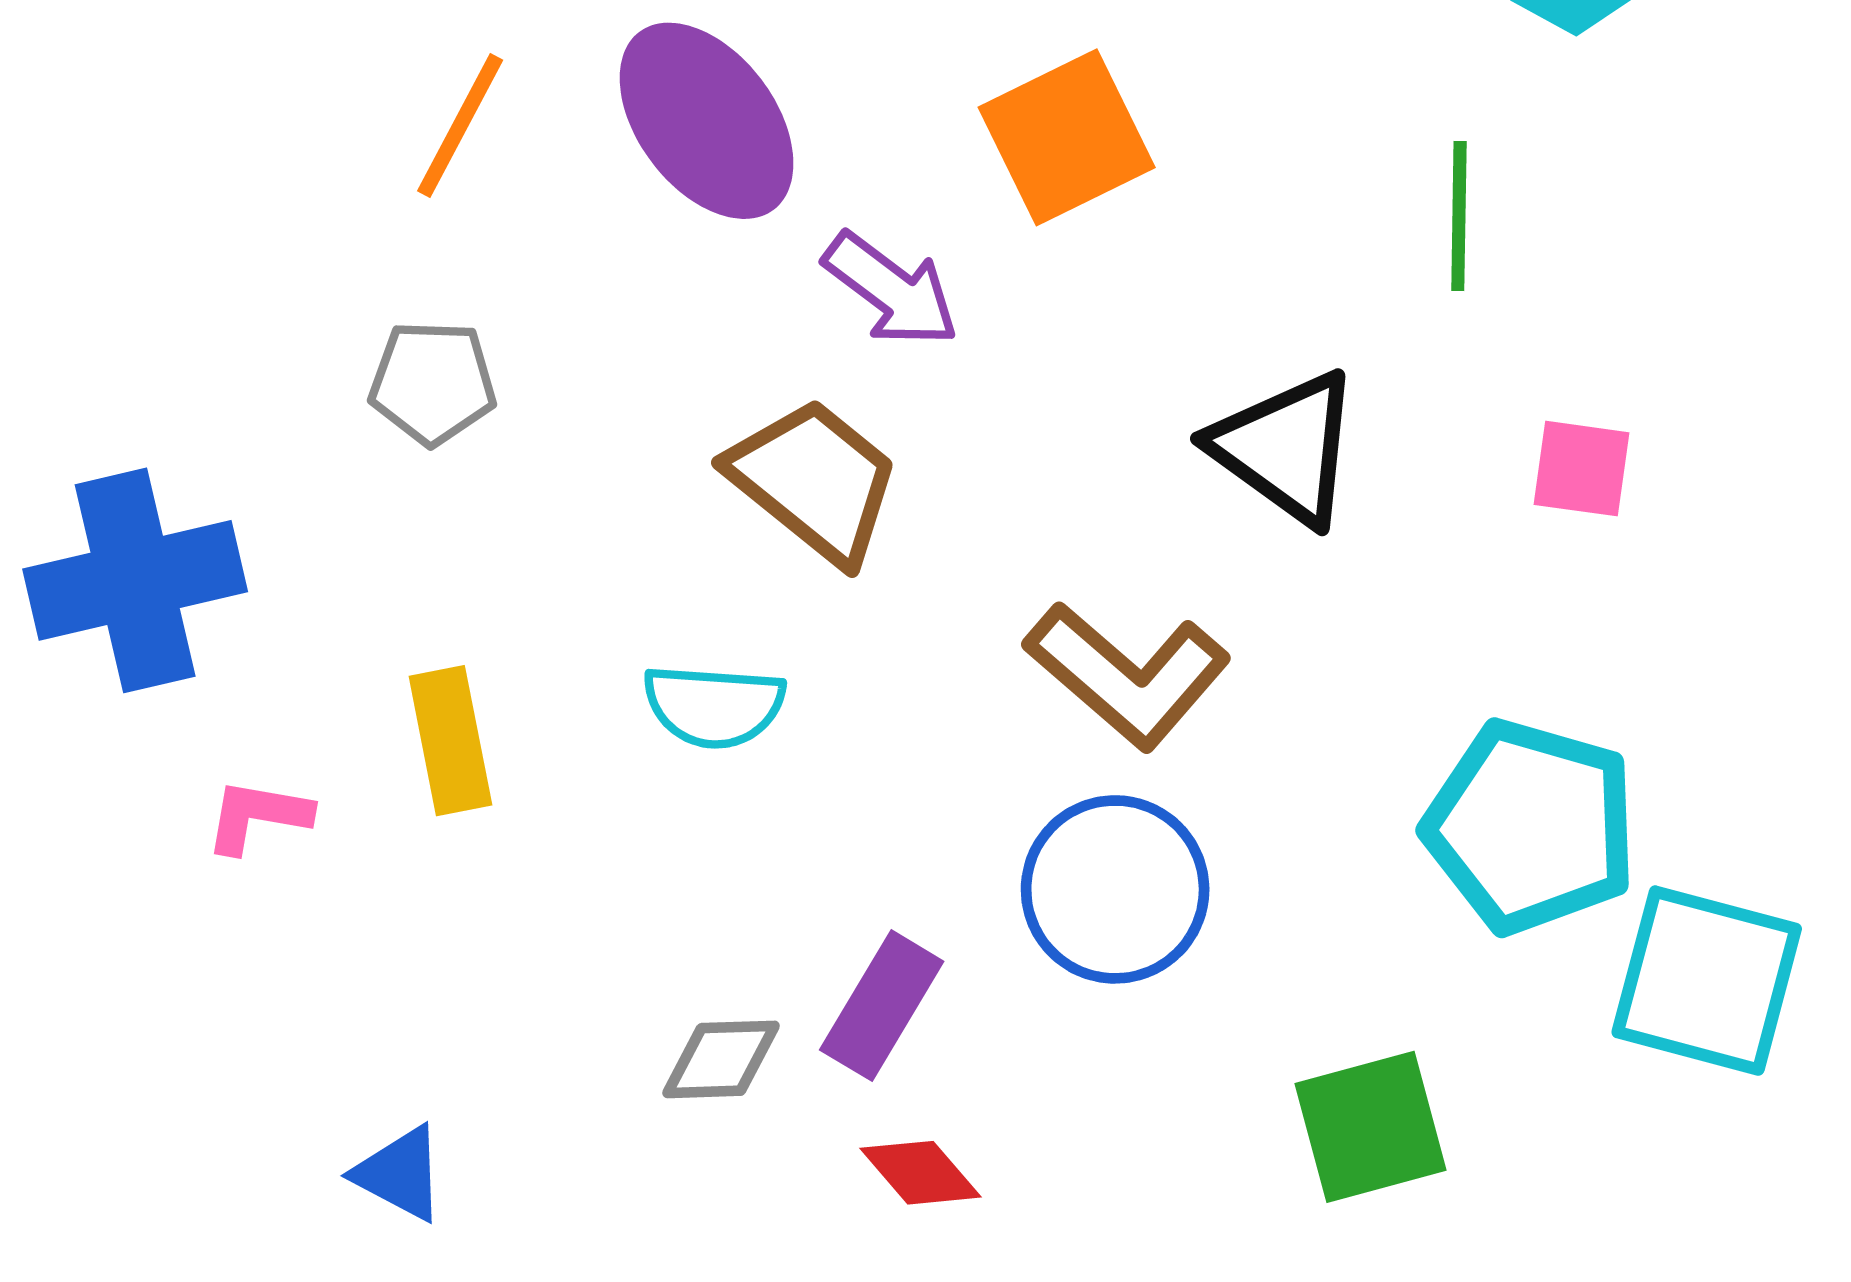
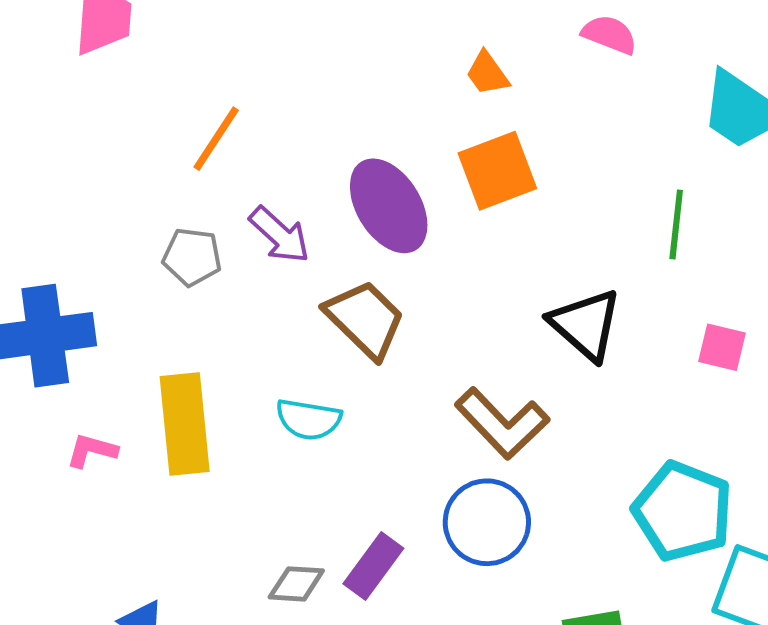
purple ellipse: (707, 121) -> (389, 206), moved
purple arrow: (891, 290) -> (280, 235), moved
yellow rectangle: (450, 741) -> (185, 424), size x1.5

